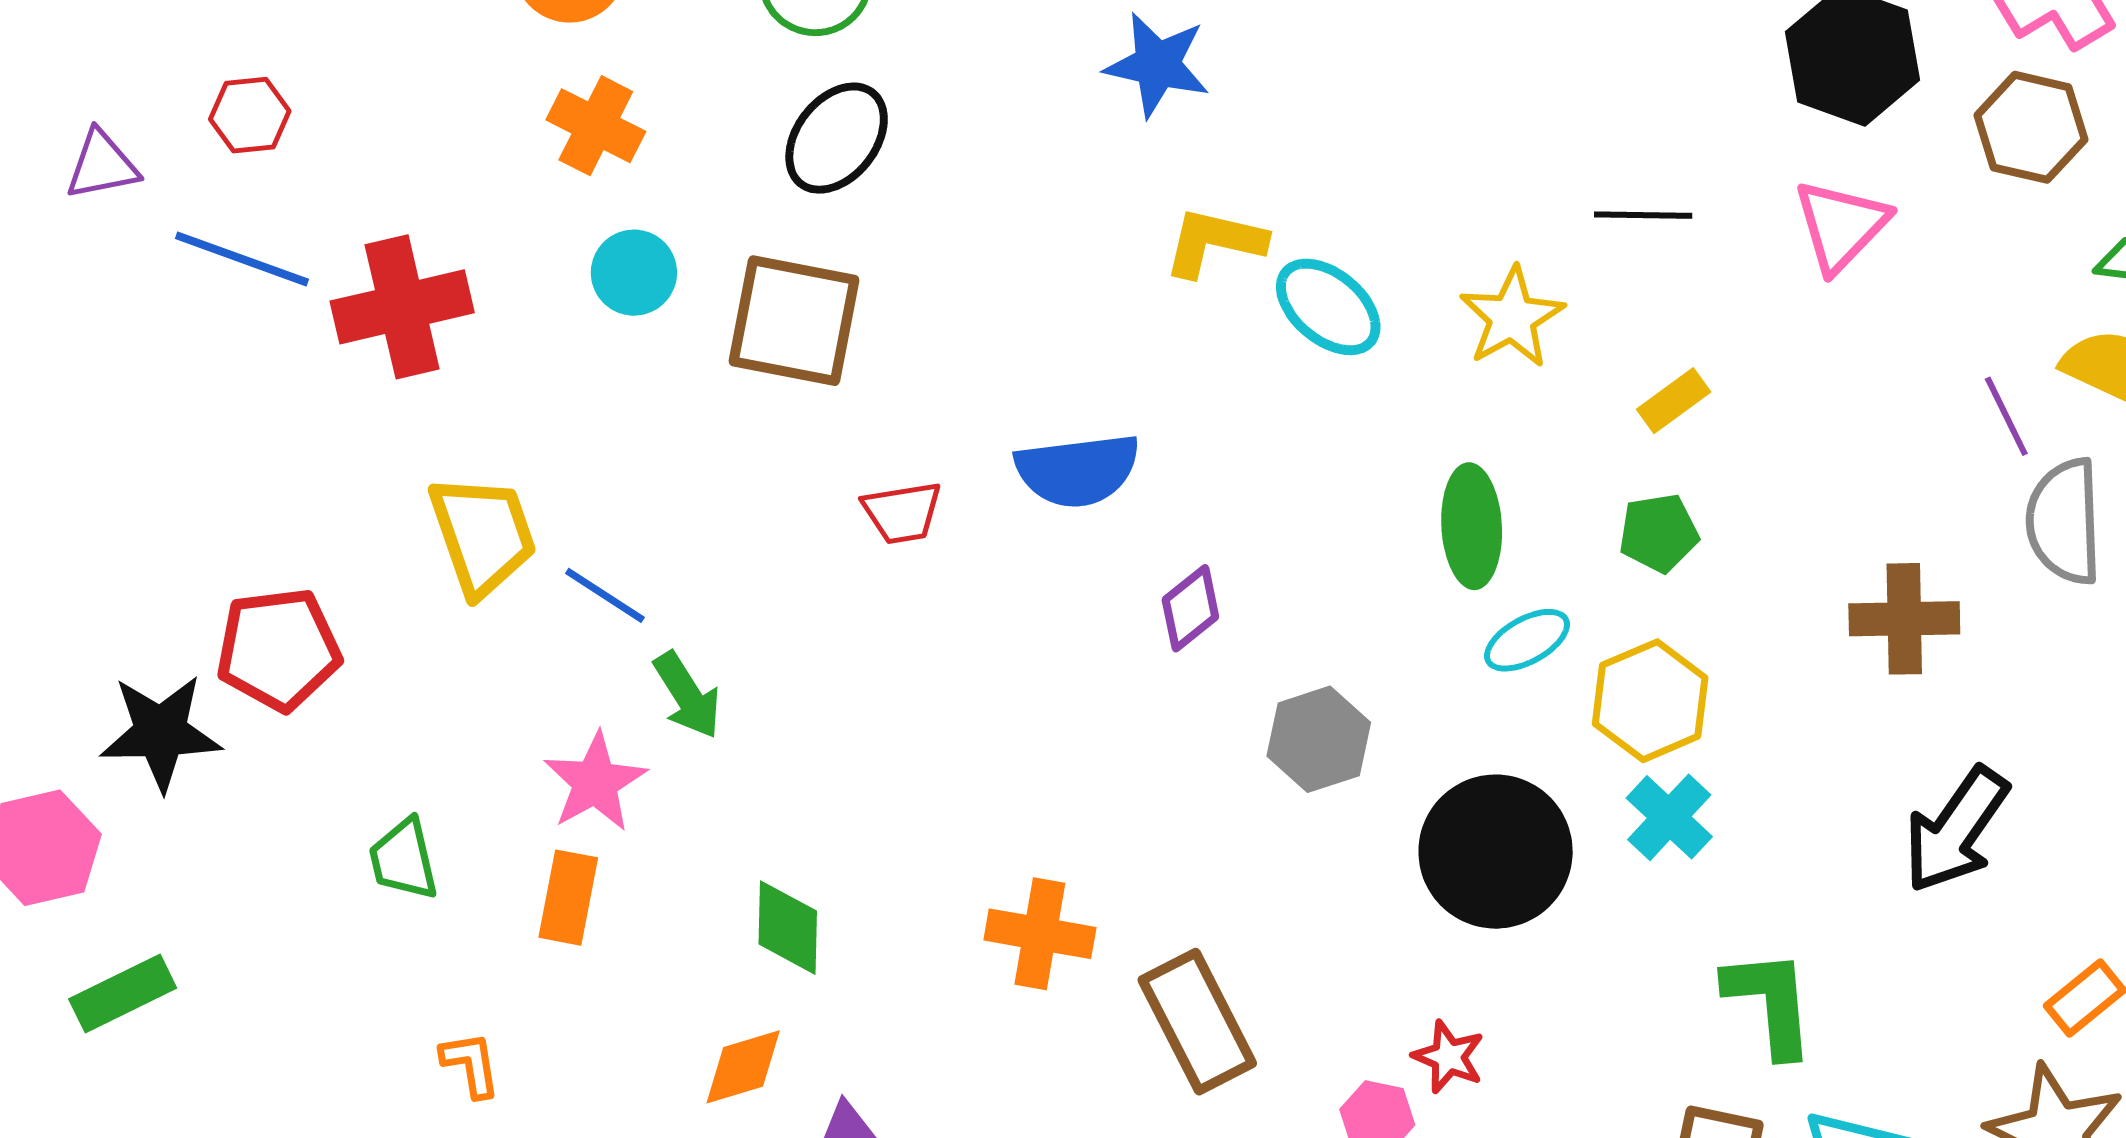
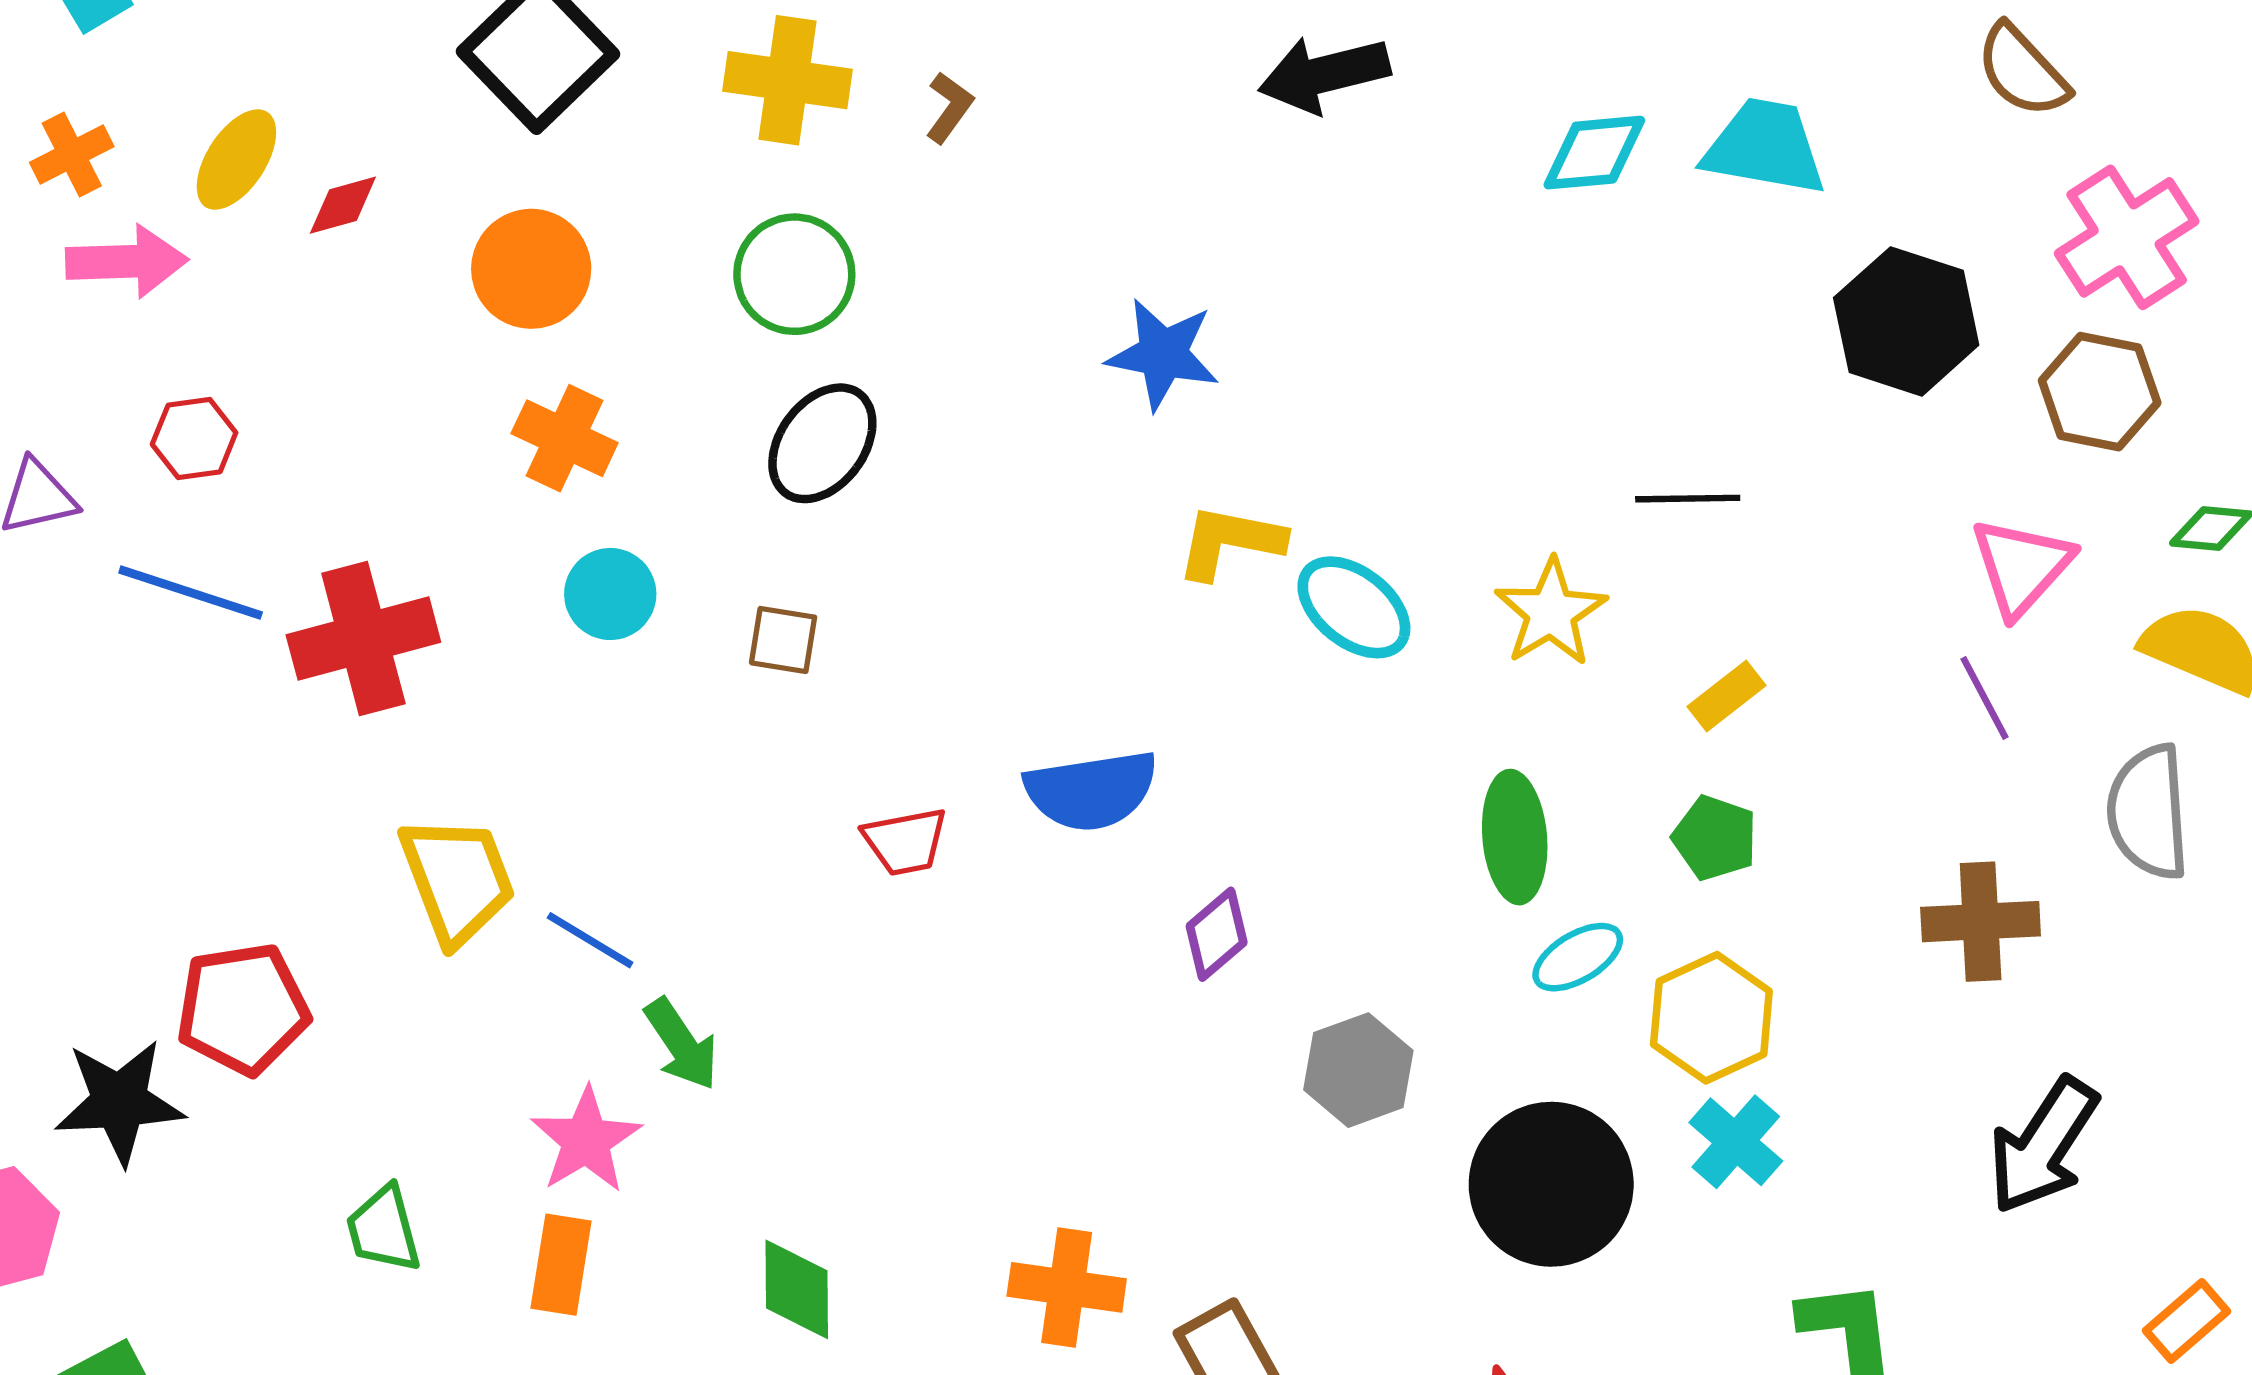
pink triangle: (1841, 226) -> (2021, 567), moved
brown square: (794, 321) -> (783, 640), size x0.5
purple line: (2006, 416) -> (1984, 698), moved
green pentagon: (1659, 533) -> (1715, 838), turned 30

